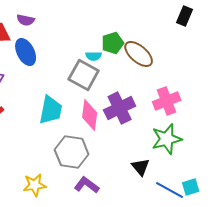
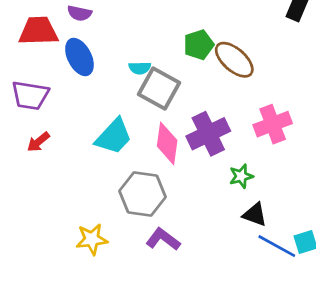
cyan semicircle: (94, 56) -> (140, 68), moved
cyan trapezoid: (51, 110) -> (114, 136), turned 32
green star: (167, 139) -> (241, 176), moved, size x0.6
black triangle: (141, 167) -> (255, 215), moved, turned -30

